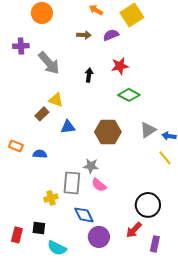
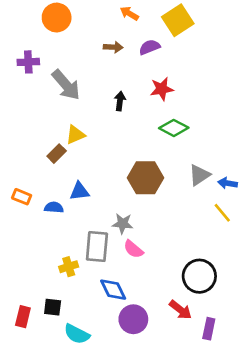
yellow triangle: (56, 100) -> (75, 135), turned -42
blue triangle: (68, 127) -> (79, 191), moved
red arrow: (134, 230) -> (180, 310), turned -96

